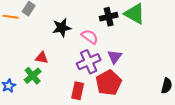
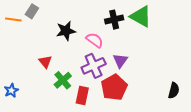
red triangle: (42, 58) -> (45, 62), turned 40
green cross: (33, 76) -> (63, 80), moved

